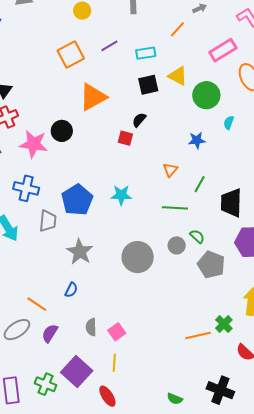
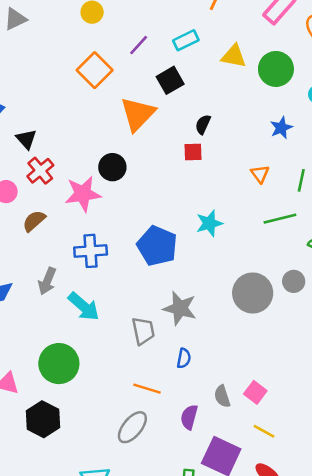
black square: (148, 85) -> (170, 80), moved
gray trapezoid: (48, 221) -> (143, 331), moved
gray circle: (177, 245) -> (294, 281), moved
purple semicircle: (50, 333) -> (189, 417), moved
yellow line: (114, 363) -> (264, 431), turned -48

